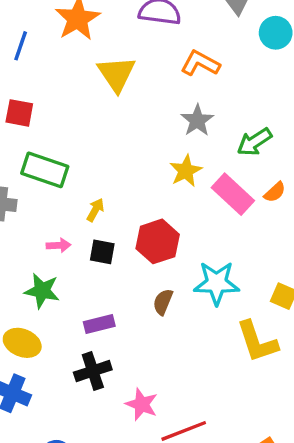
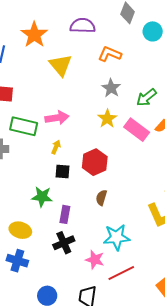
pink arrow: (59, 245) -> (57, 118), moved, size x1.6
cyan star: (217, 283) -> (117, 237), moved
green star: (42, 291) -> (42, 197), moved
purple rectangle: (99, 324) -> (65, 214), turned -60

